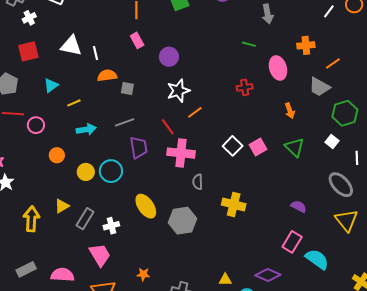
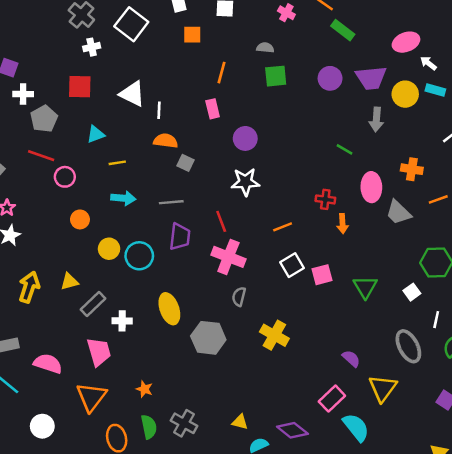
gray trapezoid: (319, 87) -> (398, 212), moved
orange arrow: (290, 111) -> (343, 224), moved
orange line: (195, 112) -> (283, 227), moved
yellow triangle: (346, 220) -> (383, 388), moved

